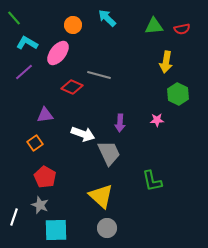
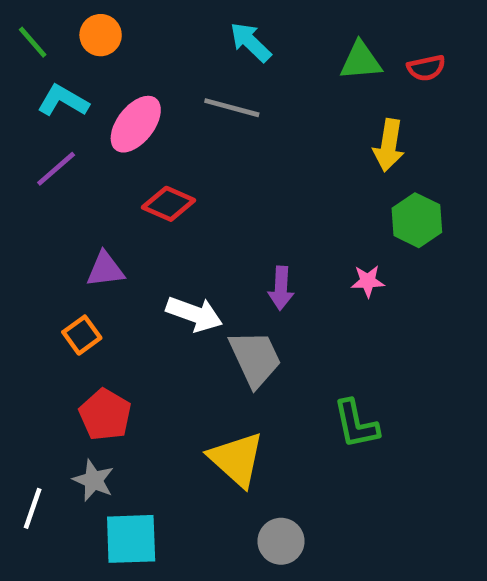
orange circle: (73, 25) -> (101, 35), moved
gray line: (99, 75) -> (232, 108), moved
gray circle: (107, 228) -> (281, 541), moved

